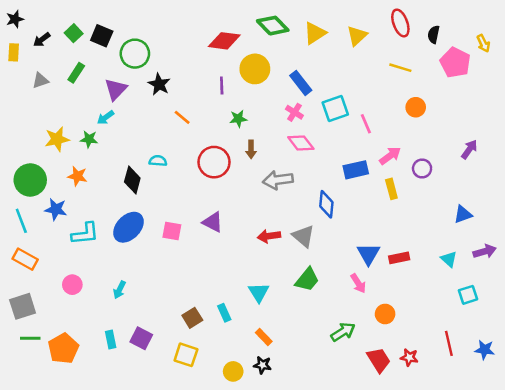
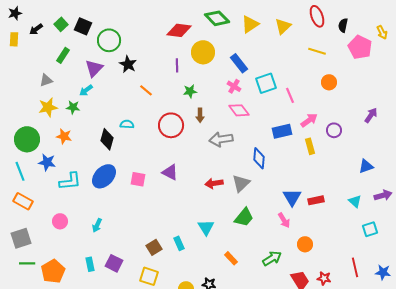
gray triangle: (40, 80) -> (46, 80), moved
gray triangle: (303, 236) -> (241, 183), turned 36
orange rectangle: (264, 337) -> (231, 258), moved

